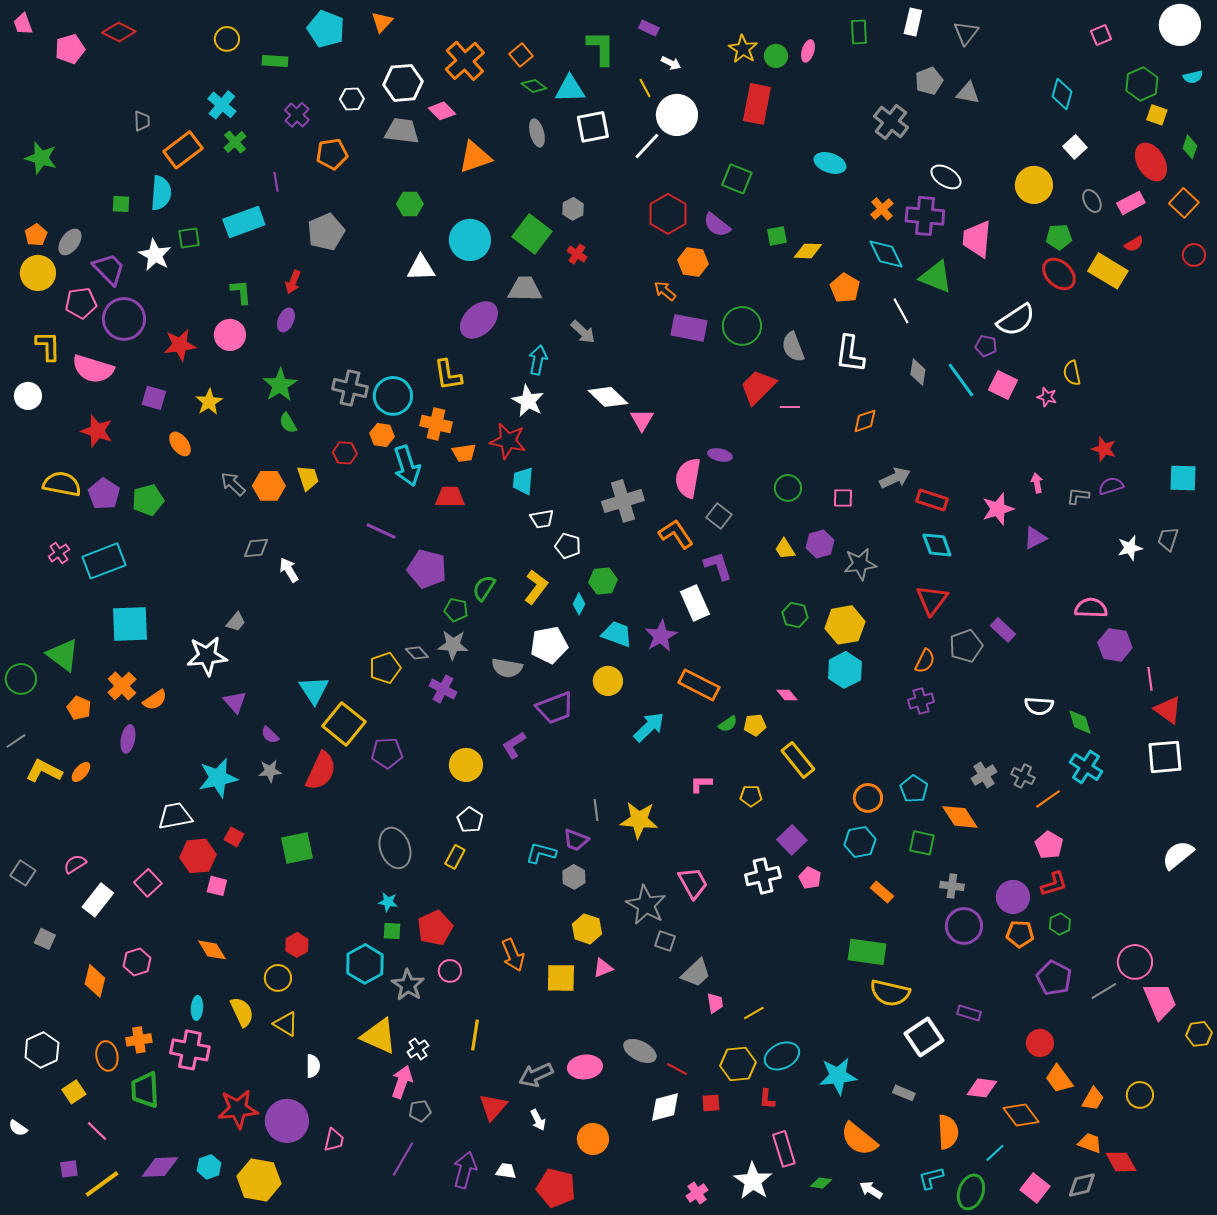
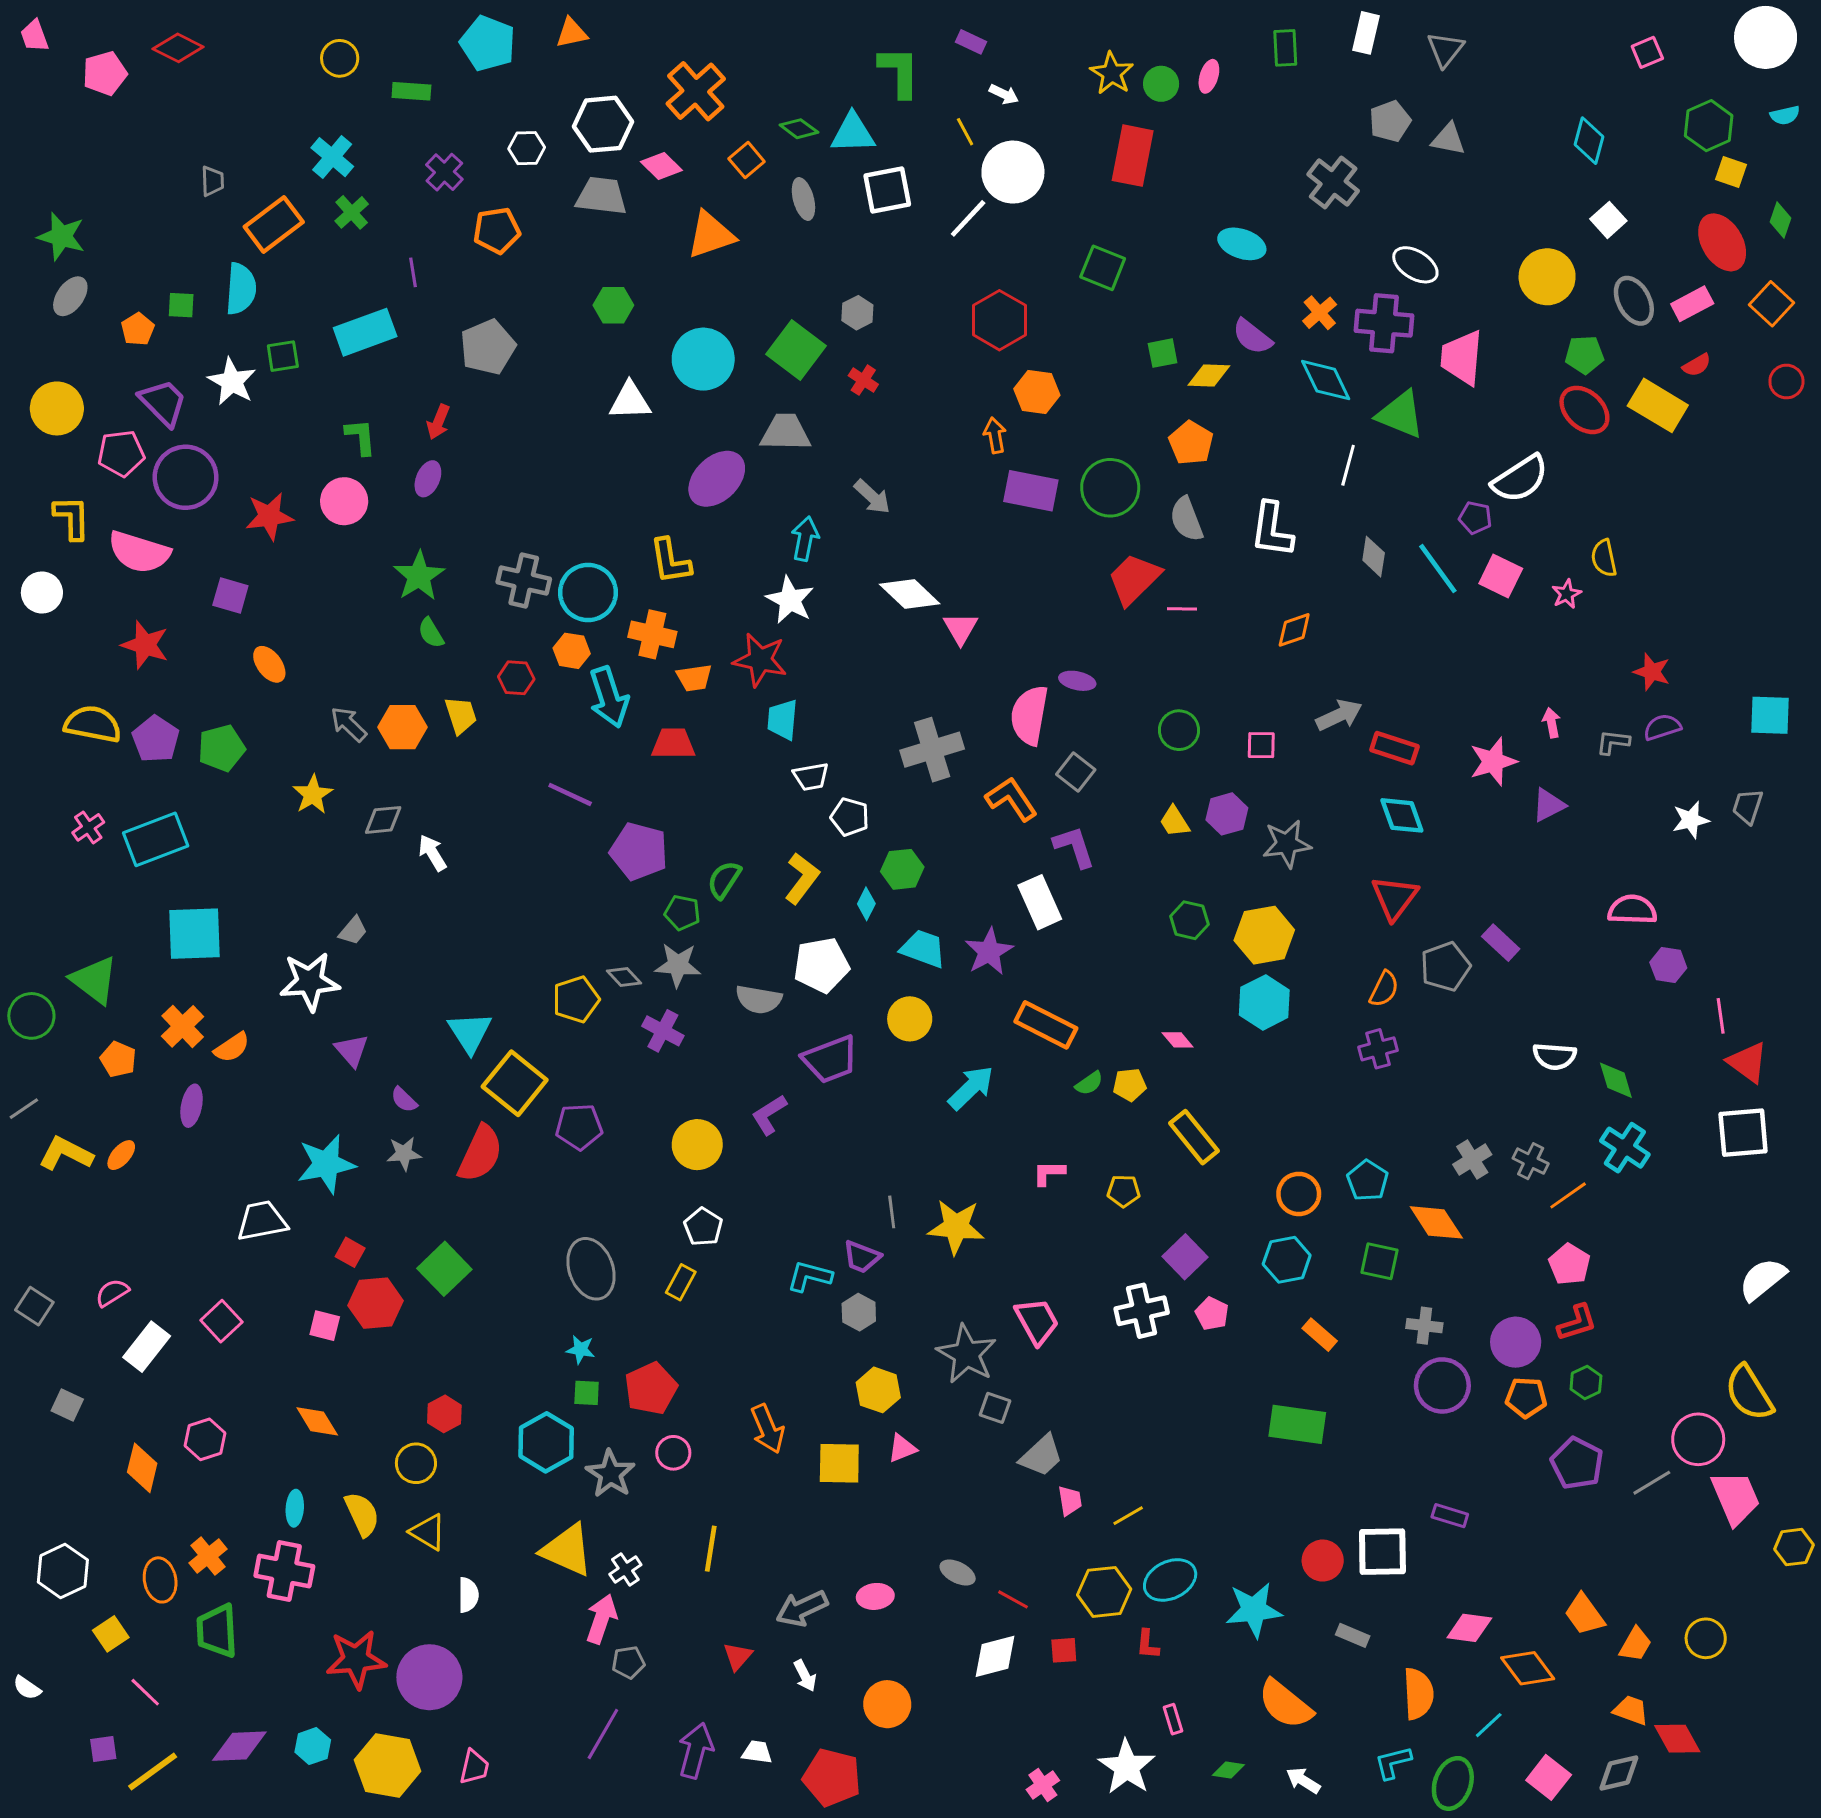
orange triangle: (382, 22) -> (572, 33), turned 35
orange square: (521, 55) -> (747, 160), moved
gray ellipse: (1092, 201) -> (1634, 301), size x1.4
purple semicircle: (717, 225) -> (1252, 337), moved
orange pentagon: (36, 235) -> (138, 329), moved
gray ellipse: (70, 242) -> (70, 296), moved
orange pentagon: (845, 288) -> (1191, 443), moved
orange arrow: (665, 291) -> (995, 435), turned 40
white line: (901, 311) -> (1348, 465), turned 44
pink star: (1047, 397) -> (1567, 594), turned 30
yellow star: (209, 402) -> (313, 794), moved
purple hexagon: (1115, 645) -> (1668, 965), size x0.7
green square: (297, 848) -> (444, 1269), turned -32
red hexagon: (198, 856) -> (376, 1303), moved
yellow semicircle: (890, 993) -> (1749, 1393), moved, turned 45
white square: (924, 1037) -> (1382, 1552), turned 33
orange cross: (139, 1040) -> (208, 1556), turned -30
red circle: (1040, 1043) -> (1323, 1561), moved
gray ellipse: (640, 1051) -> (958, 1573), size x0.7
pink ellipse: (585, 1067) -> (875, 1596), size x0.7
red triangle: (493, 1107) -> (738, 1656), size x0.7
pink trapezoid: (334, 1140) -> (474, 1767), moved
pink rectangle: (784, 1149) -> (1173, 1719), size x0.6

